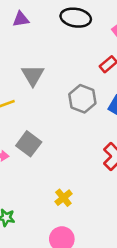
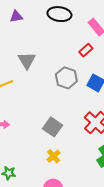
gray square: (29, 144) -> (53, 127), moved

